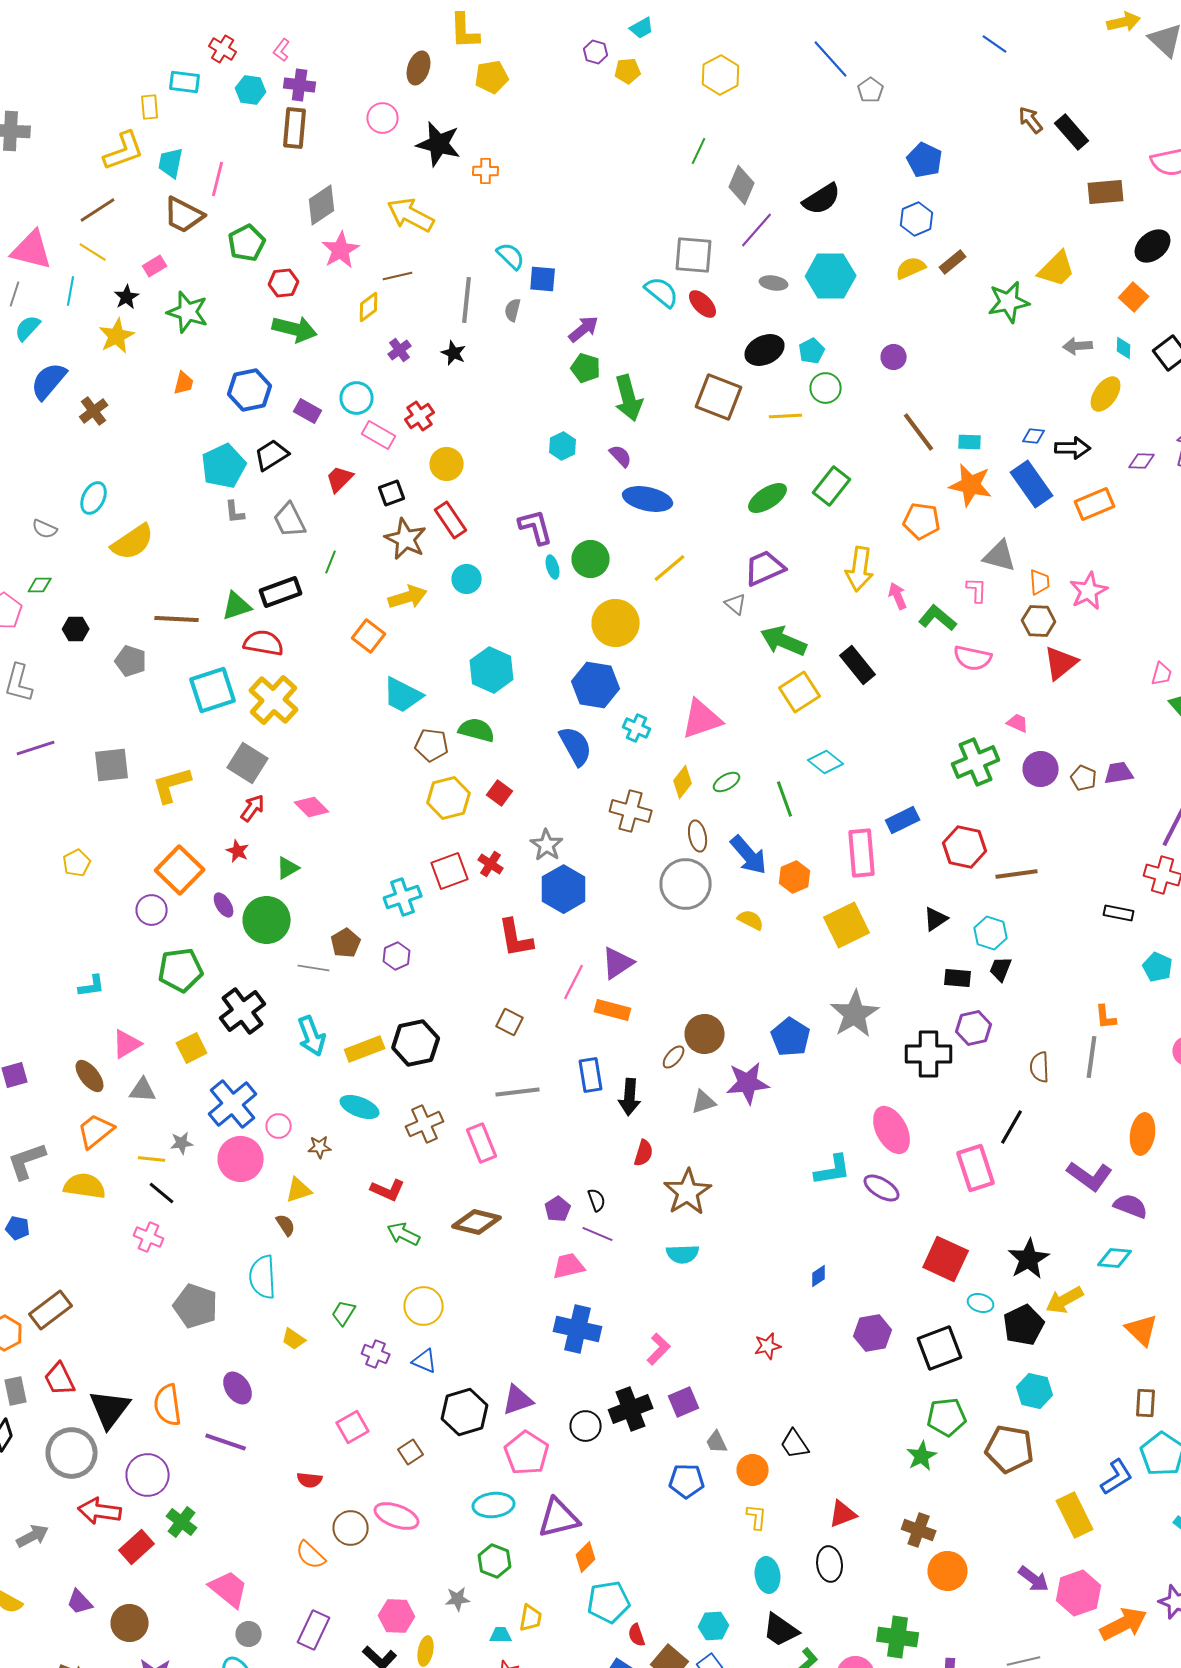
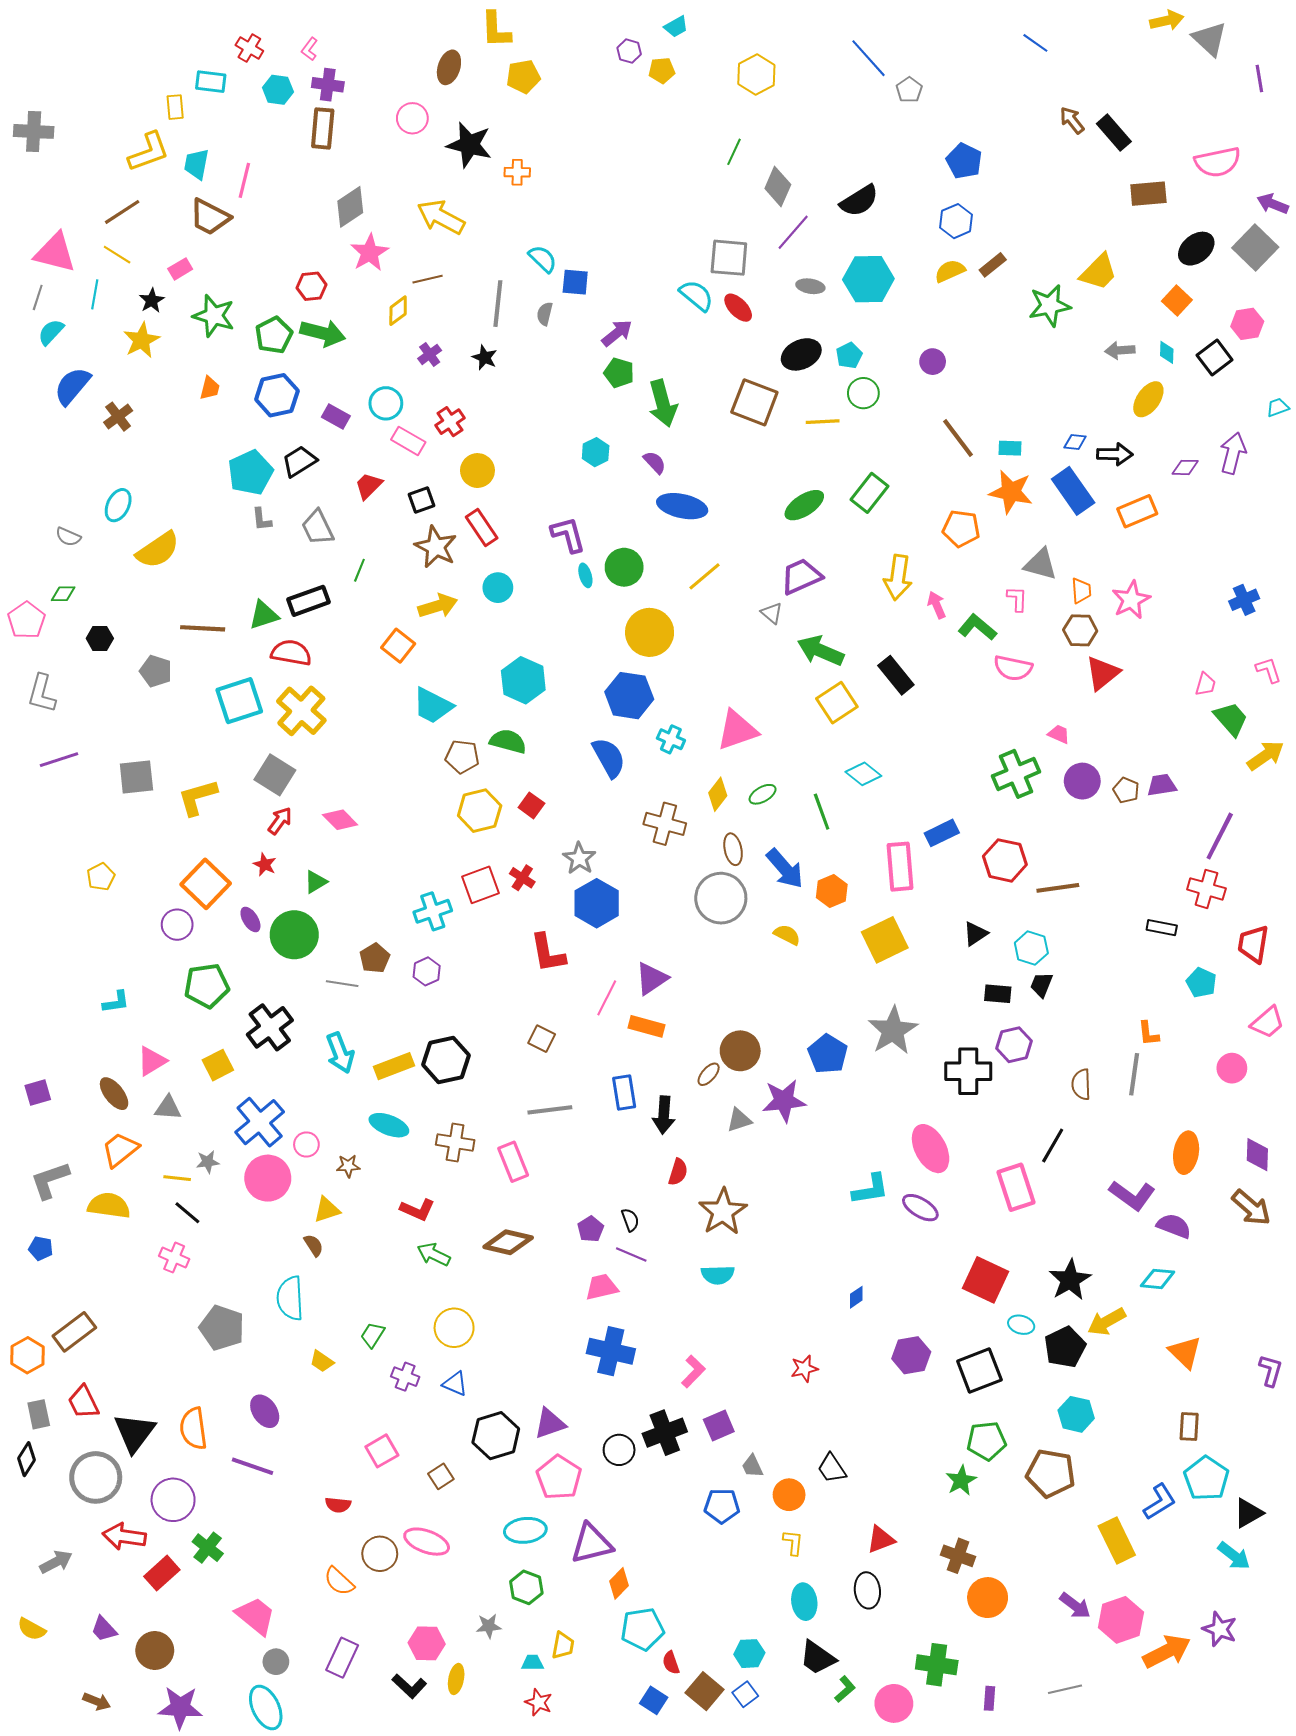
green pentagon: (247, 243) -> (274, 335), moved
brown cross: (425, 1124) -> (455, 1142), turned 33

